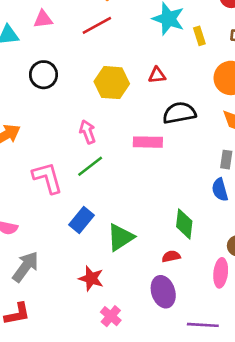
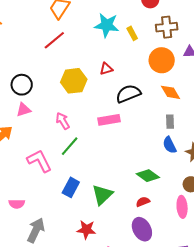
pink triangle: (43, 19) -> (24, 110), moved
green diamond: (184, 224) -> (148, 176), turned -50

